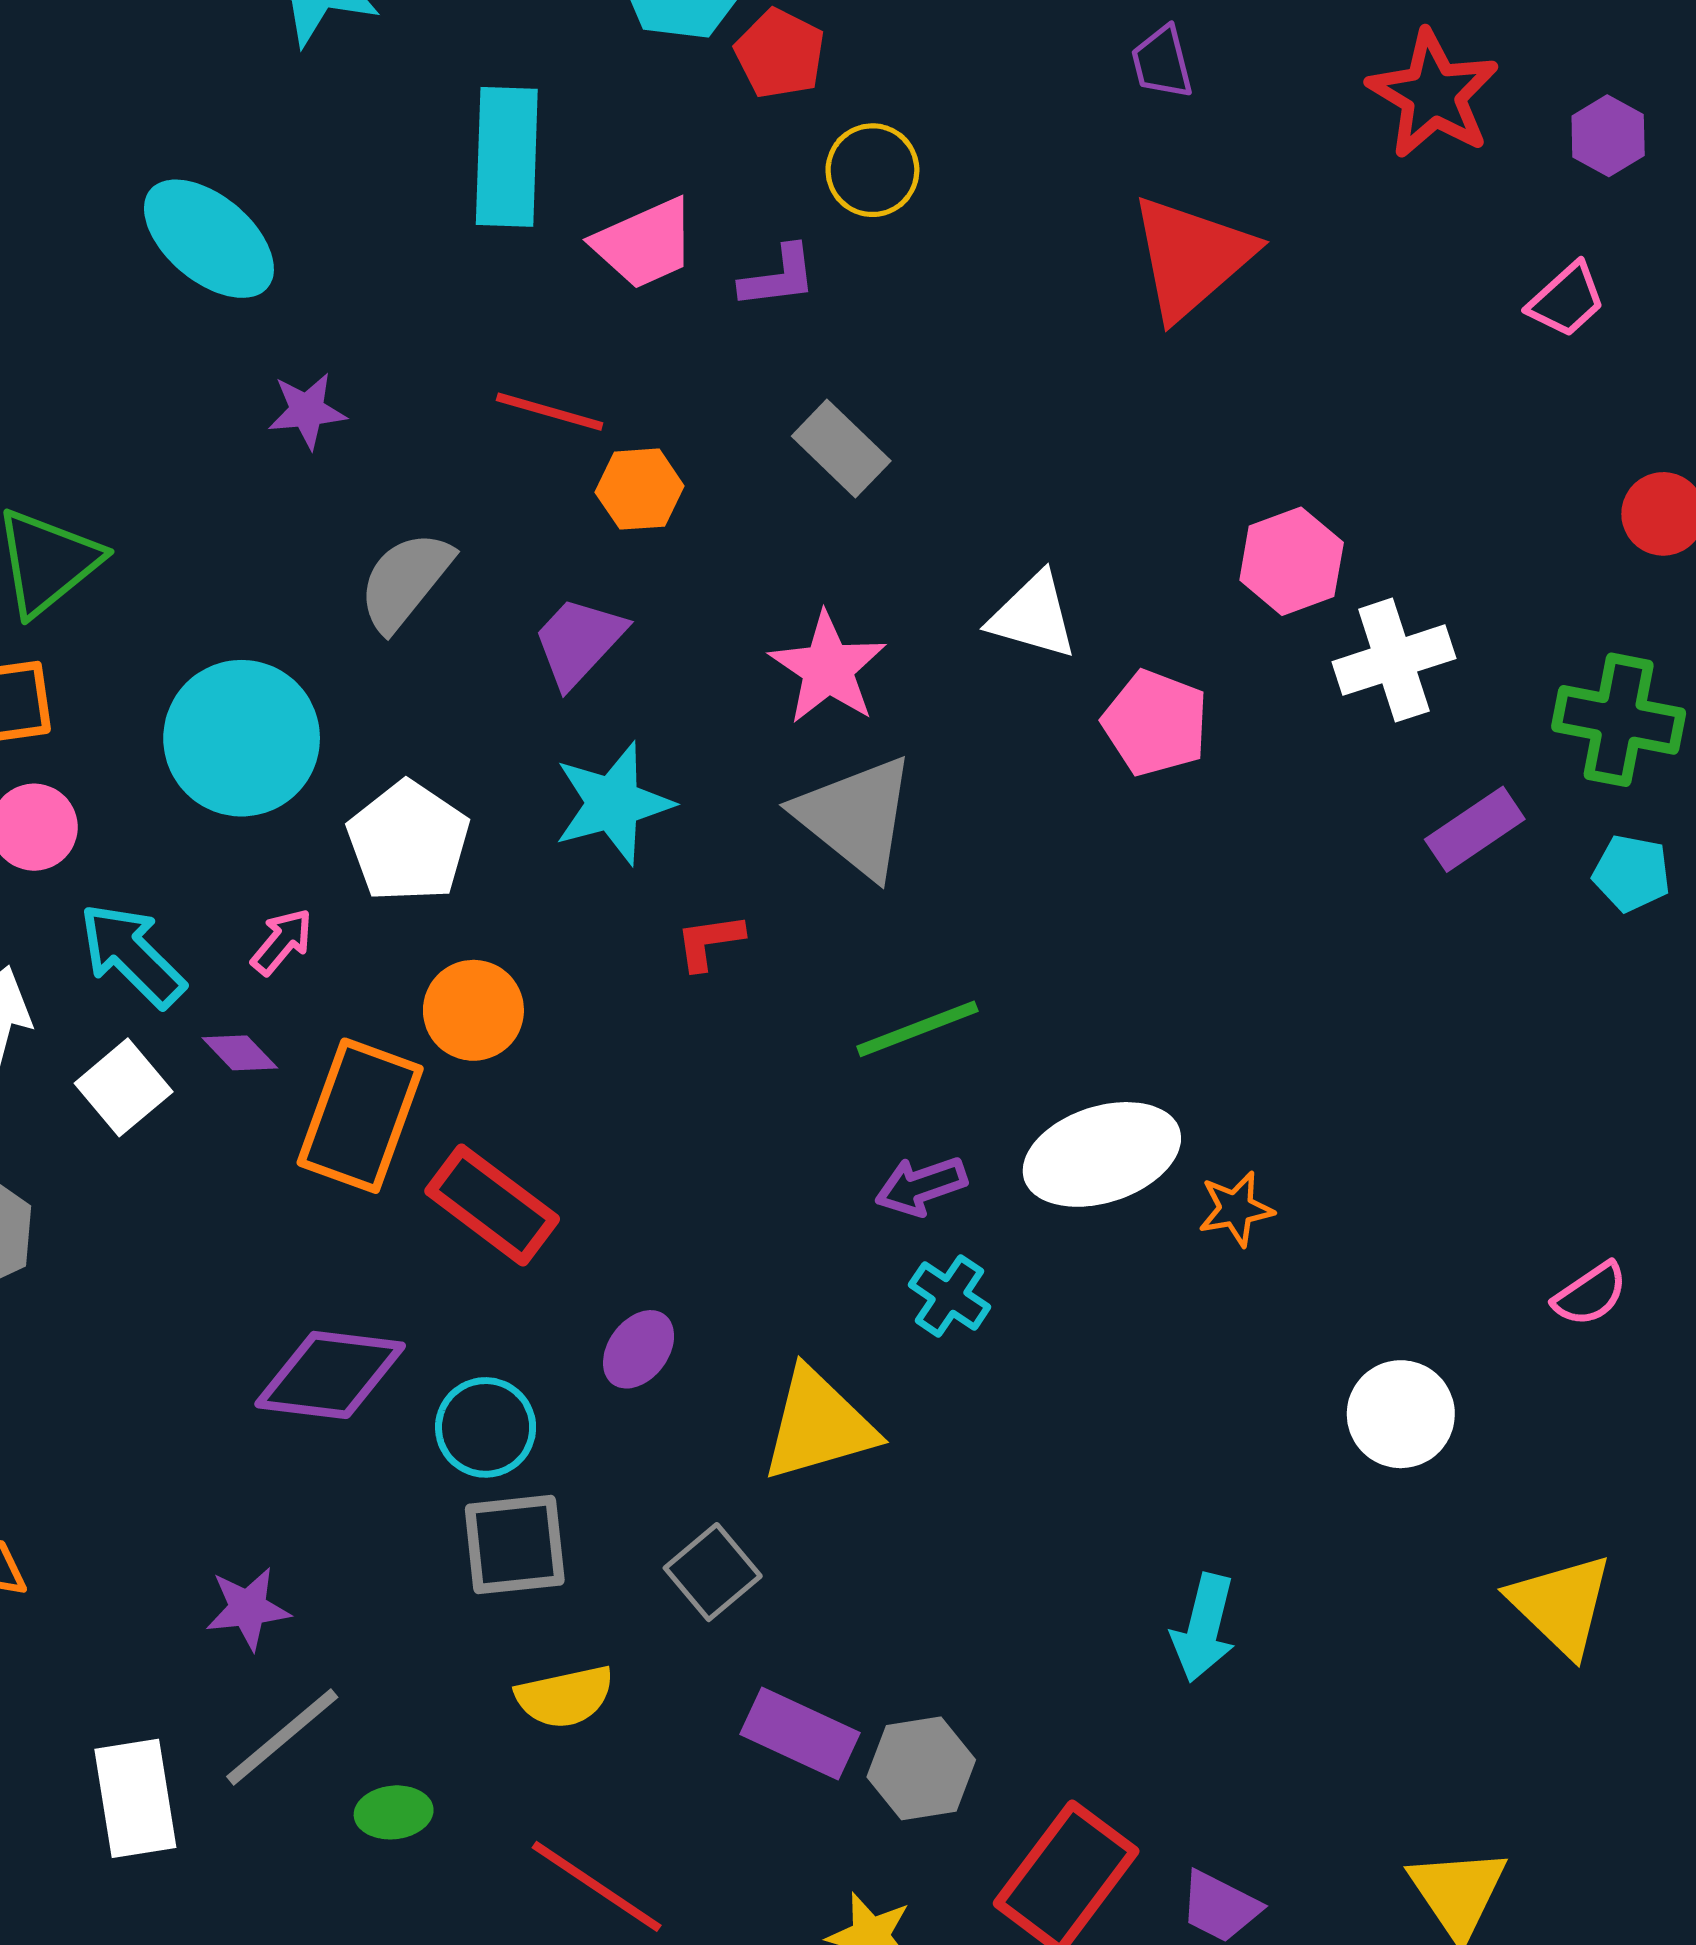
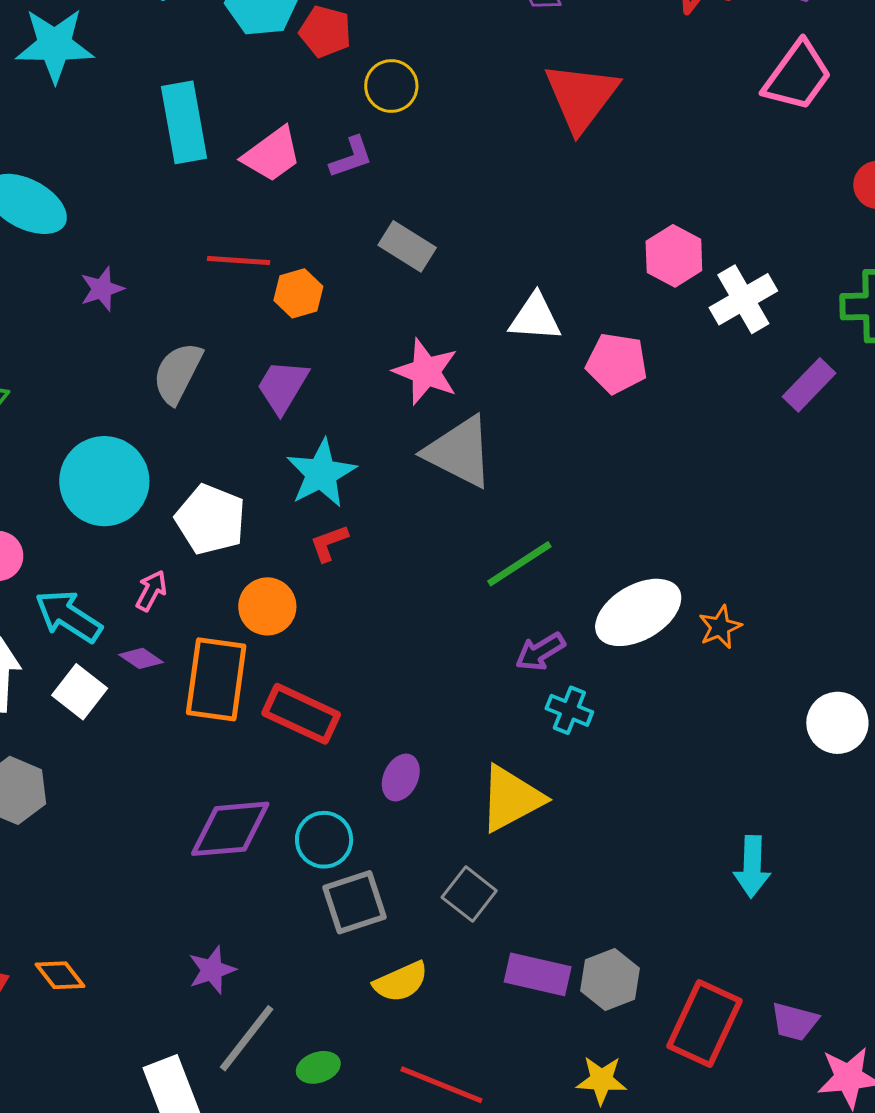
pink trapezoid: (1566, 300) -> (797, 76), size x1.6
red L-shape: (709, 942) -> (329, 543), moved

